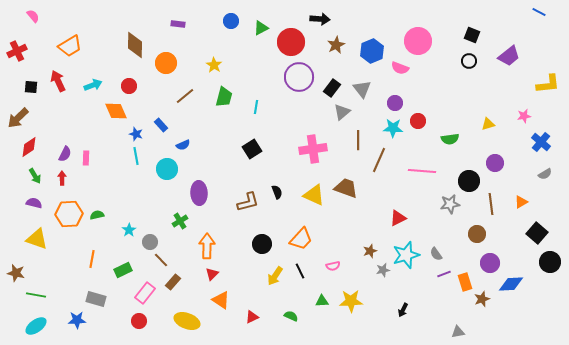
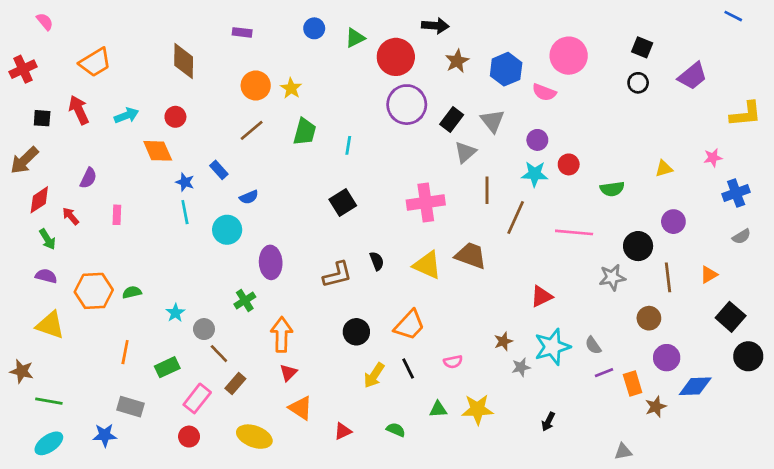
orange circle: (166, 63) -> (256, 86), moved
blue cross: (541, 142) -> (736, 193), turned 30
purple semicircle: (65, 154) -> (88, 178), moved
red arrow: (62, 178) -> (71, 216), moved, turned -40

